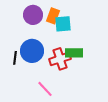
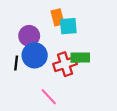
purple circle: (33, 15) -> (29, 36), moved
orange rectangle: (53, 16) -> (57, 17), turned -35

